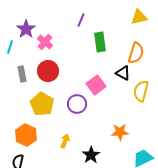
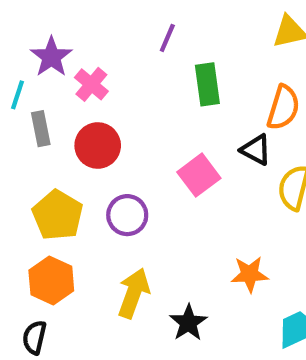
gray rectangle: (22, 74) -> (41, 129), moved
yellow pentagon: (42, 104) -> (58, 215), moved
purple circle: (77, 104) -> (127, 215), moved
yellow arrow: (65, 141) -> (134, 293), size x1.6

